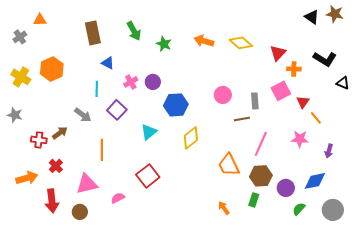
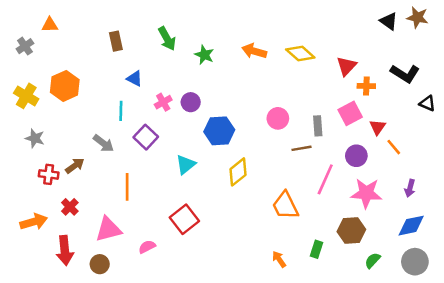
brown rectangle: (93, 33) -> (116, 41), size x0.7
gray star: (15, 115) -> (35, 138), moved
pink star: (300, 139) -> (366, 193), moved, size x1.4
brown hexagon: (261, 176) -> (351, 231), moved
blue diamond: (315, 181) -> (411, 226), moved
purple circle: (286, 188) -> (356, 156), moved

